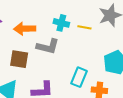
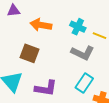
gray L-shape: (48, 46) -> (83, 53), moved

